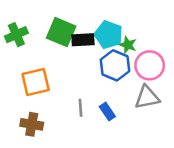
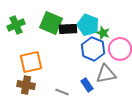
gray triangle: (147, 97) -> (106, 74), moved
gray line: (80, 108) -> (62, 92), moved, turned -64
brown cross: (32, 124) -> (26, 85), moved

